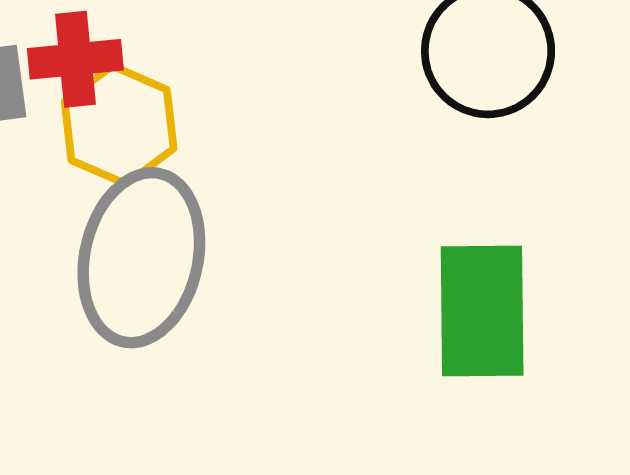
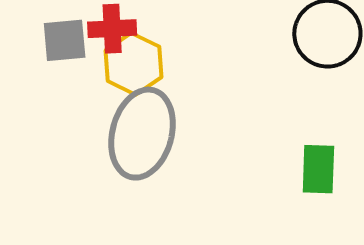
green rectangle: (482, 311) -> (318, 169), size x0.7

